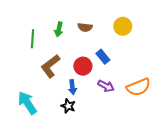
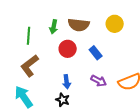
brown semicircle: (85, 27) -> (79, 25), size x1.5
brown L-shape: (50, 66) -> (30, 66), moved
red circle: (83, 66) -> (68, 49), moved

